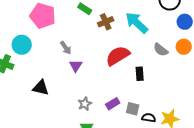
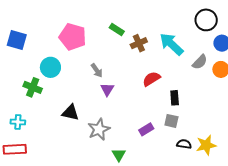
gray semicircle: (161, 50) -> (200, 62), moved, turned -84
red semicircle: (118, 56) -> (151, 79), size x0.7
gray star: (85, 104) -> (99, 129), moved, size x1.5
gray square: (133, 109) -> (171, 121), moved

